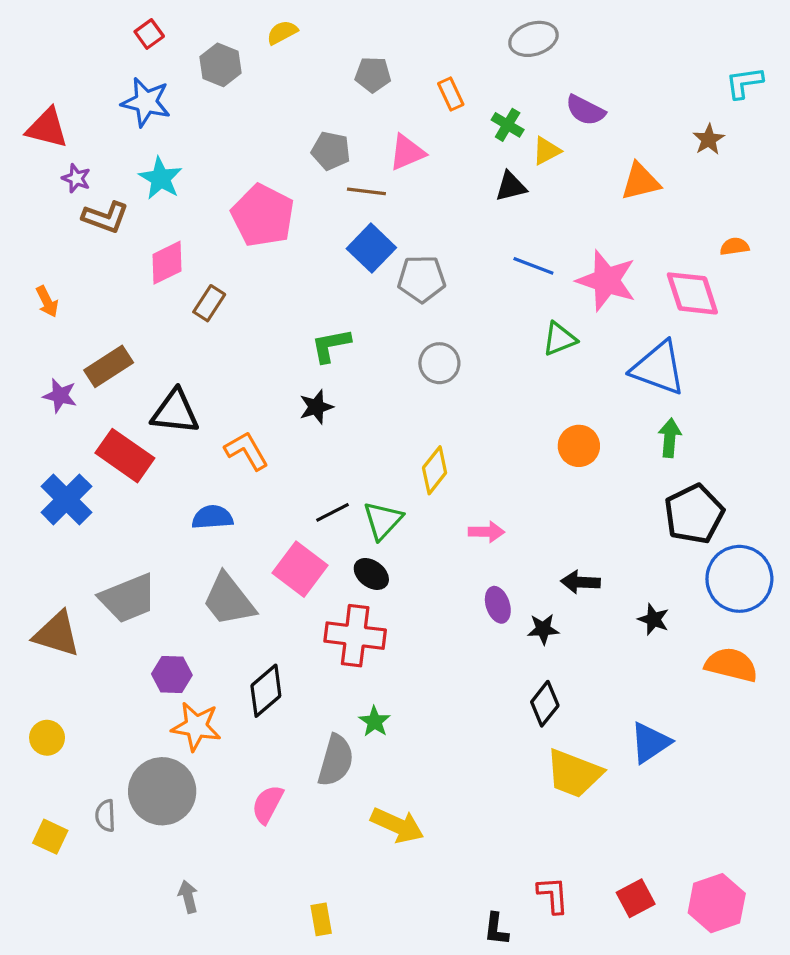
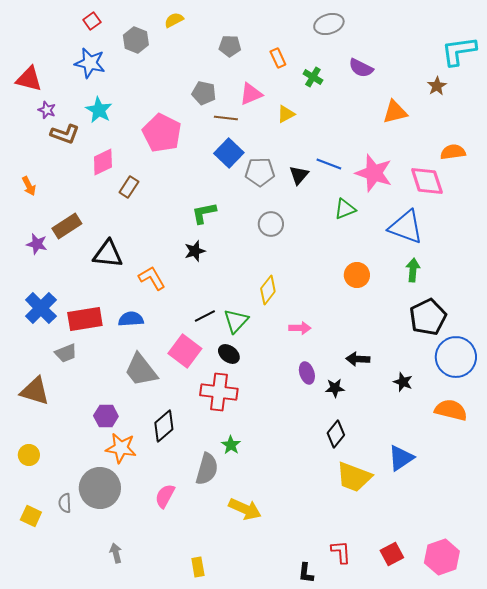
cyan L-shape: (744, 83) -> (459, 51), size x1.5
yellow triangle: (546, 151) -> (286, 114), moved
black triangle: (511, 186) -> (299, 175), moved, turned -35
orange semicircle: (735, 246) -> (453, 152), size x1.4
red rectangle: (125, 456) -> (85, 319), moved, turned -44
gray trapezoid: (128, 598) -> (66, 353), moved, size x0.6

